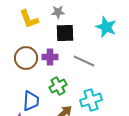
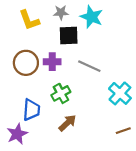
cyan star: (106, 27) -> (92, 17), moved
cyan cross: (91, 100) -> (120, 93), moved, turned -30

